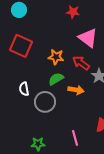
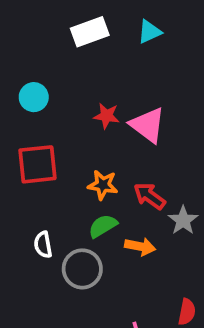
red star: (73, 12) -> (107, 116), moved
pink triangle: (88, 38) -> (148, 125), moved
red square: (21, 46) -> (37, 164), turned -30

